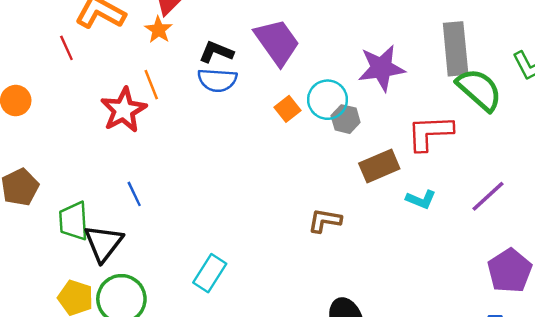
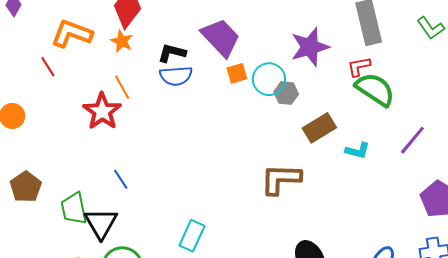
green semicircle: (479, 90) -> (375, 89), moved
orange square: (287, 109) -> (237, 73), moved, turned 30
red L-shape: (430, 133) -> (359, 67), moved, size x0.6
brown L-shape: (325, 221) -> (281, 179), size x1.5

